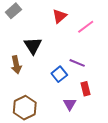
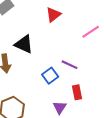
pink line: (86, 27) -> (91, 32), moved
black triangle: (33, 46) -> (24, 44), turned -36

